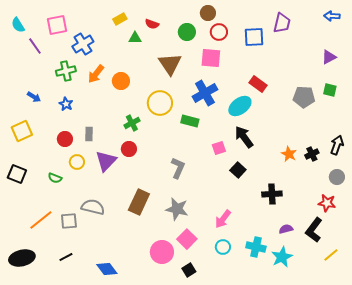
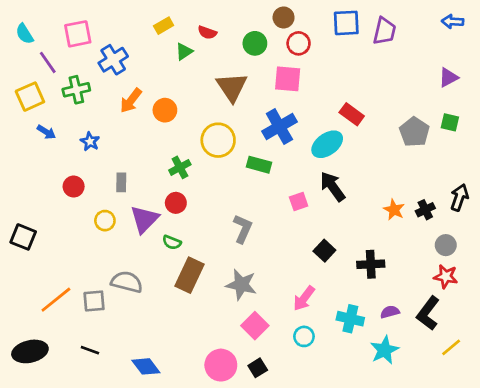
blue square: (254, 37) -> (346, 23), moved
green triangle: (135, 38) -> (184, 52), turned -32
green cross: (66, 71) -> (76, 90), moved
gray pentagon: (304, 97) -> (414, 132), turned 30
yellow square: (22, 131) -> (30, 97), moved
red circle: (65, 139) -> (74, 187), moved
black square: (238, 170) -> (324, 251), moved
gray circle: (337, 177) -> (446, 245), moved
green semicircle: (55, 178) -> (172, 242), moved
cyan cross: (256, 247) -> (350, 319), moved
pink circle: (162, 252) -> (221, 365), moved
black line: (66, 257) -> (90, 350), turned 48

